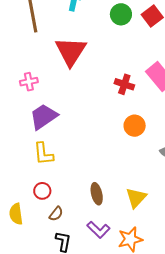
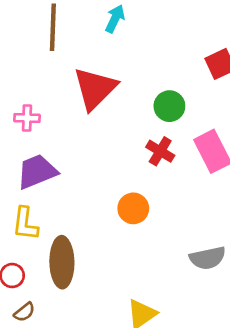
green circle: (121, 14) -> (169, 106), moved
orange circle: (135, 126) -> (133, 208), moved
brown ellipse: (97, 194) -> (62, 262), moved, size x1.6

